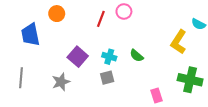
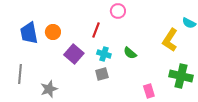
orange circle: (57, 14) -> (53, 32), moved
red line: (101, 19) -> (96, 30), moved
gray star: (61, 82) -> (49, 89), moved

